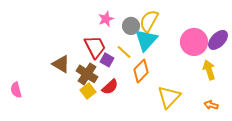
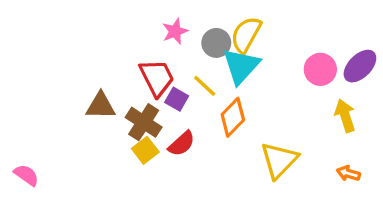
pink circle: (194, 42) -> (320, 69), size x0.7
brown triangle: (61, 64) -> (101, 106), turned -30
pink semicircle: (16, 90) -> (26, 175), moved, turned 140

